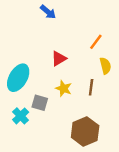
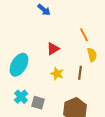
orange line: (96, 42) -> (84, 35), turned -64
gray square: (40, 103) -> (38, 103), moved

